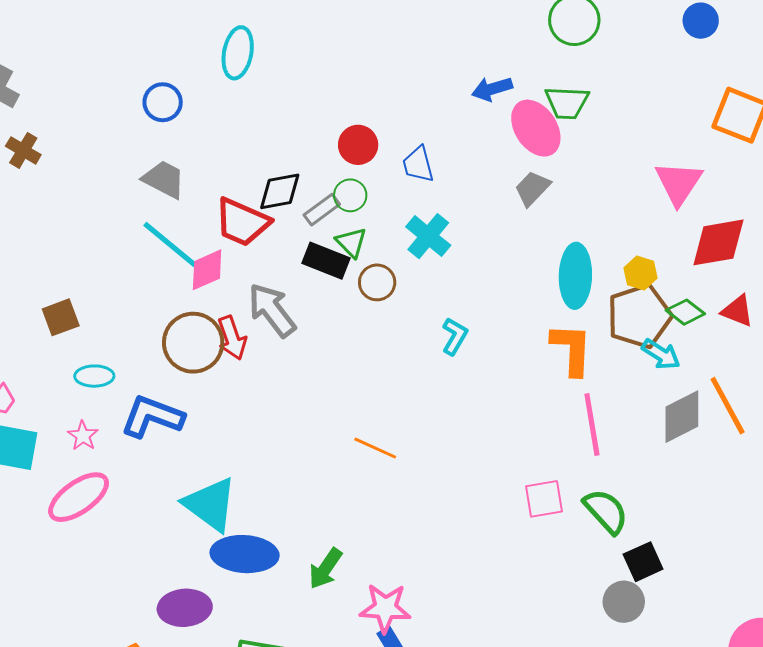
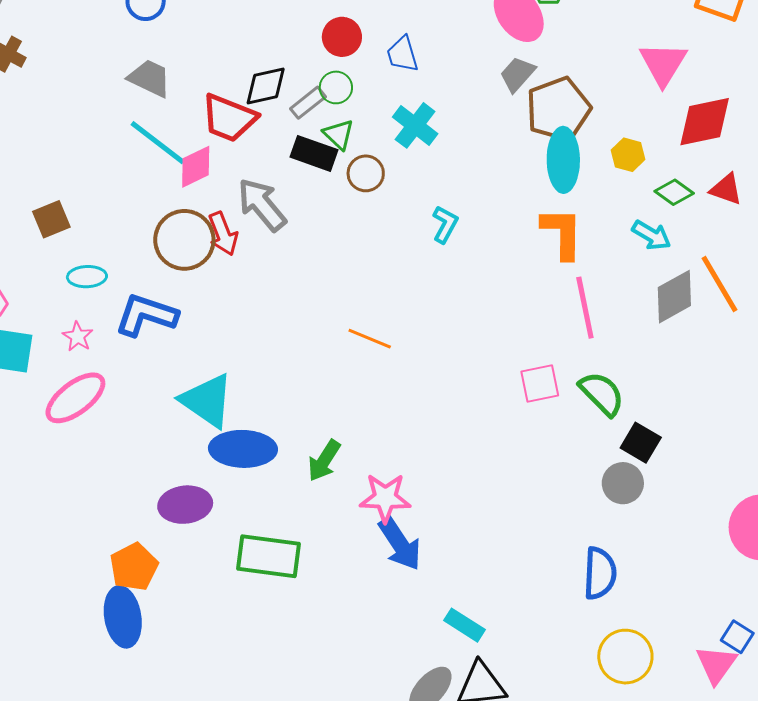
brown pentagon: (639, 316) -> (558, 109), moved
black square: (643, 562) -> (641, 443), turned -33

